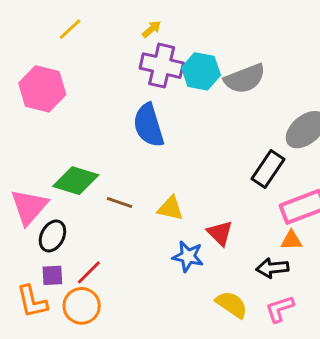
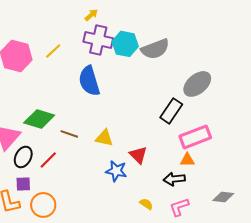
yellow line: (70, 29) -> (53, 51), moved
red line: (89, 272) -> (48, 160), moved
yellow semicircle: (232, 304) -> (146, 204), size x0.6

